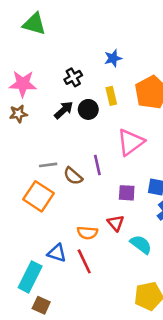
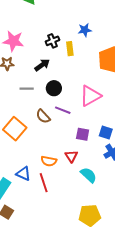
yellow rectangle: (111, 96) -> (70, 49), moved
black circle: (88, 109) -> (54, 88), moved
gray line: (48, 165) -> (27, 89), moved
purple line: (97, 165) -> (63, 110), turned -63

